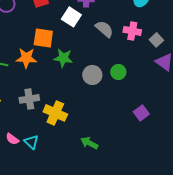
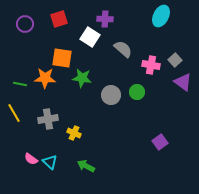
pink cross: (132, 31) -> (151, 65), moved
yellow cross: (55, 113) -> (74, 133), size x0.6
purple square: (141, 113) -> (160, 142), moved
green arrow: (89, 143) -> (86, 166), moved

